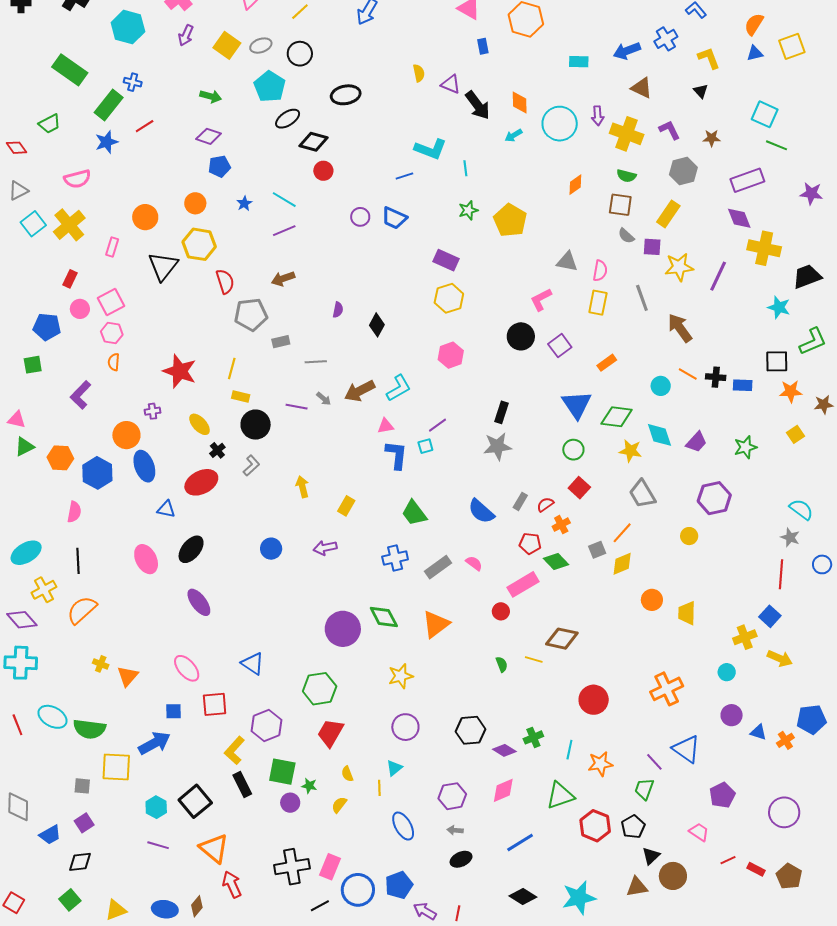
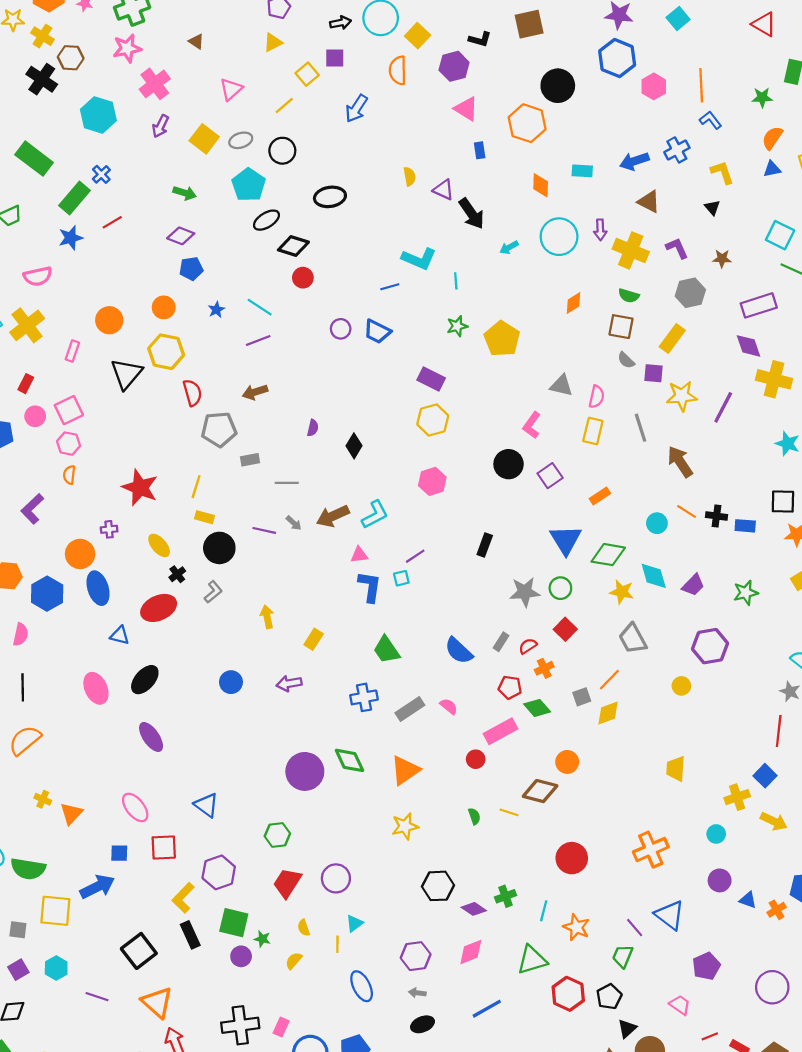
blue cross: (133, 82) -> (101, 174), turned 30
orange diamond: (520, 102) -> (541, 185), moved
pink L-shape: (541, 300) -> (532, 425), turned -30
gray star: (497, 446) -> (525, 592), moved
orange circle: (652, 600) -> (567, 762), moved
yellow star: (401, 676) -> (405, 826), moved
green hexagon: (320, 689) -> (277, 835), size x0.7
purple circle: (405, 727) -> (336, 878), moved
orange star: (600, 764) -> (576, 927), turned 30
cyan hexagon: (156, 807) -> (56, 968), moved
pink rectangle: (330, 867) -> (281, 1027), size x0.7

